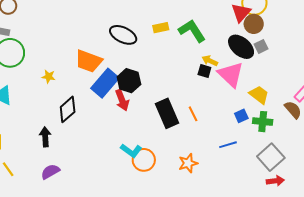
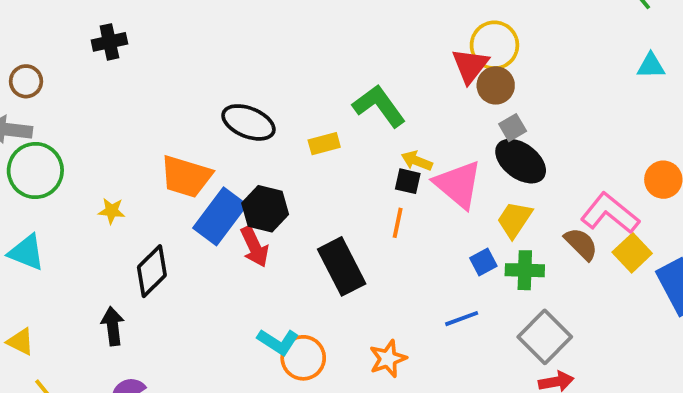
yellow rectangle: (161, 28) -> (324, 144), moved
black ellipse: (241, 47) -> (521, 161), moved
yellow trapezoid: (259, 95) -> (515, 220), turned -90
orange line: (193, 114) -> (398, 223), moved, turned 42

